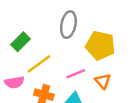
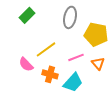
green rectangle: (21, 42) -> (27, 15), moved
pink semicircle: (14, 82) -> (26, 64), turned 56

